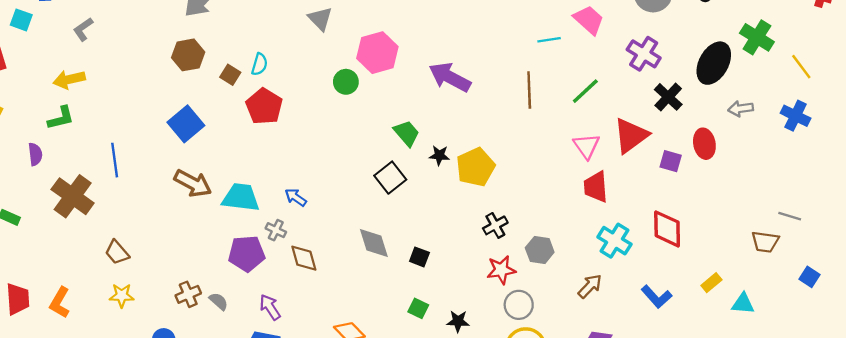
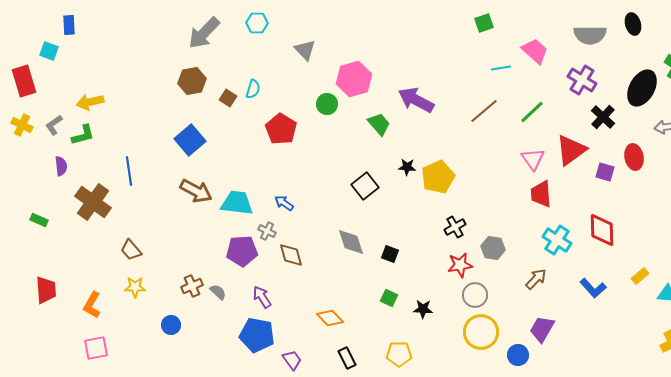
gray L-shape: (83, 29) -> (54, 125), moved
brown line: (529, 90) -> (484, 111), turned 52
red pentagon: (264, 106) -> (281, 129), moved
green trapezoid: (407, 133) -> (379, 124), moved
orange L-shape: (60, 303) -> (92, 305), moved

